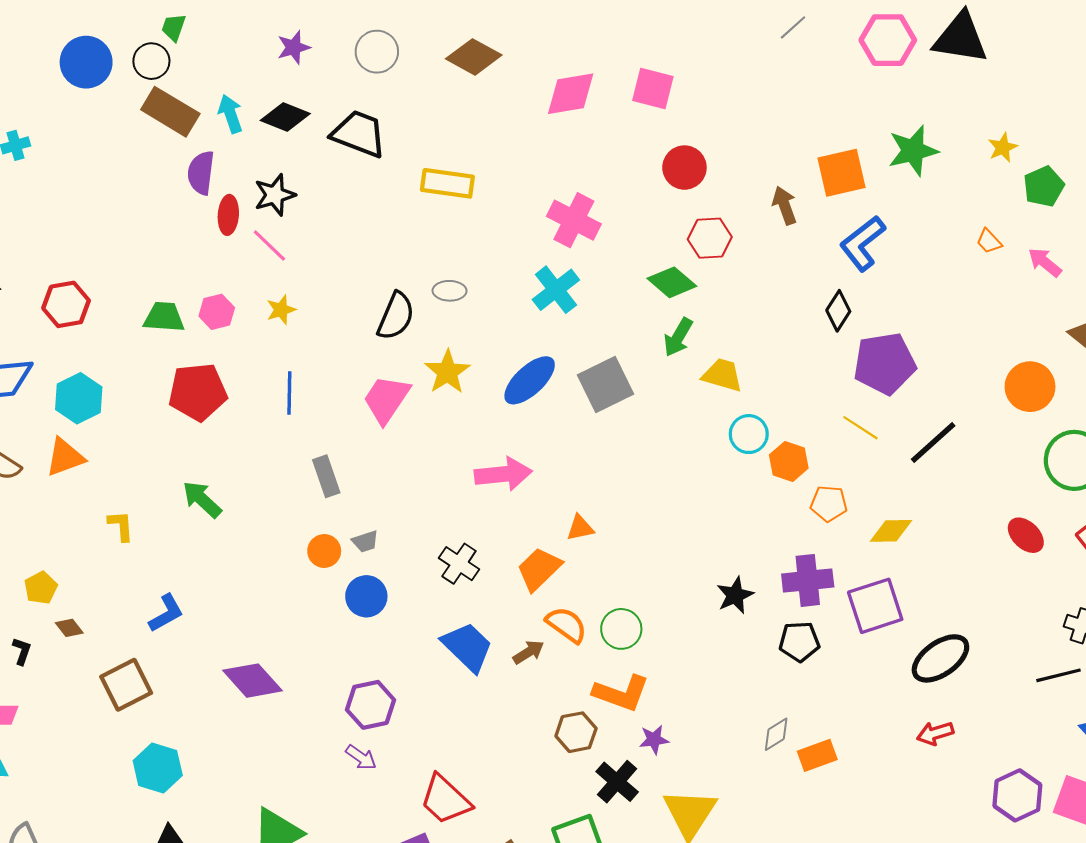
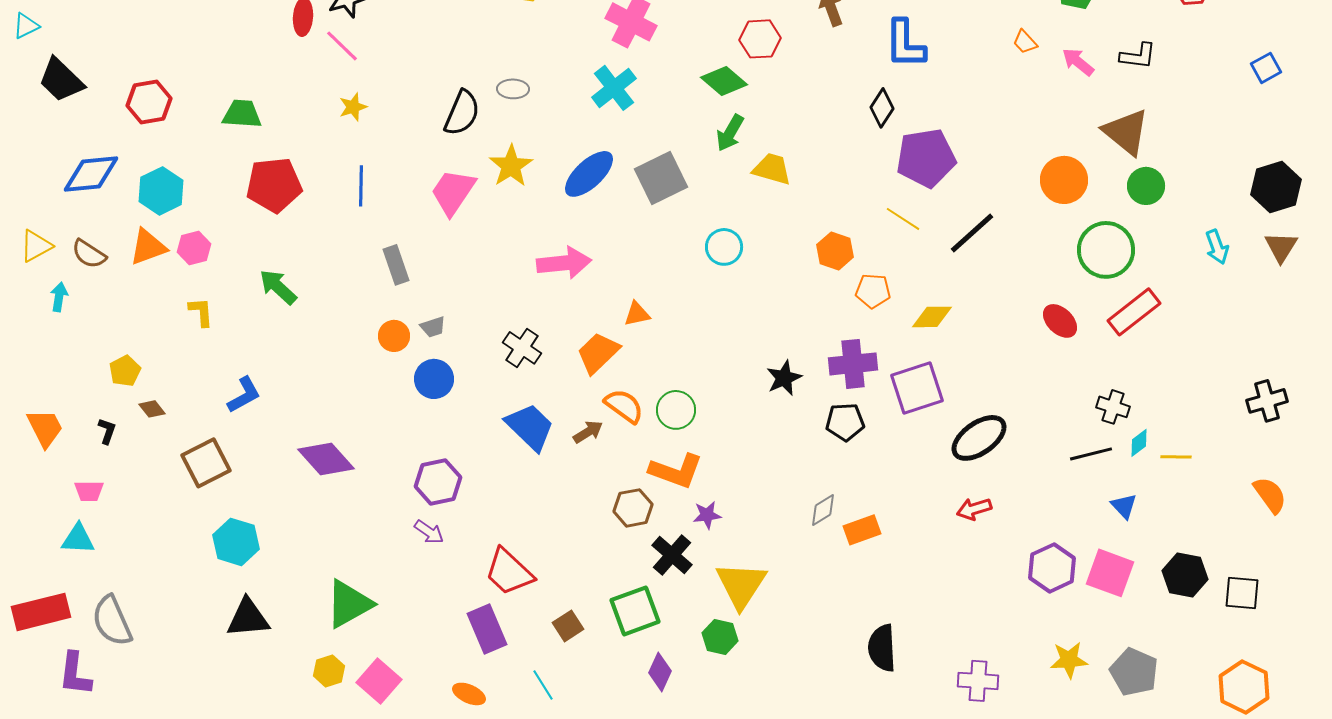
blue L-shape: (863, 243) -> (905, 44), turned -52
pink hexagon: (217, 312) -> (194, 248), moved
cyan circle: (749, 434) -> (724, 247), moved

